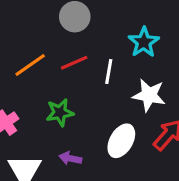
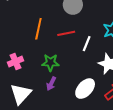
orange line: (30, 65) -> (38, 29), turned -55
purple arrow: (70, 158) -> (51, 84), moved, turned -88

